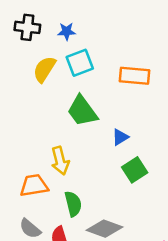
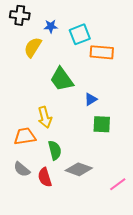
blue star: (67, 31) -> (51, 26), moved
cyan square: (80, 63) -> (80, 34), moved
green square: (135, 170) -> (102, 124), turned 36

